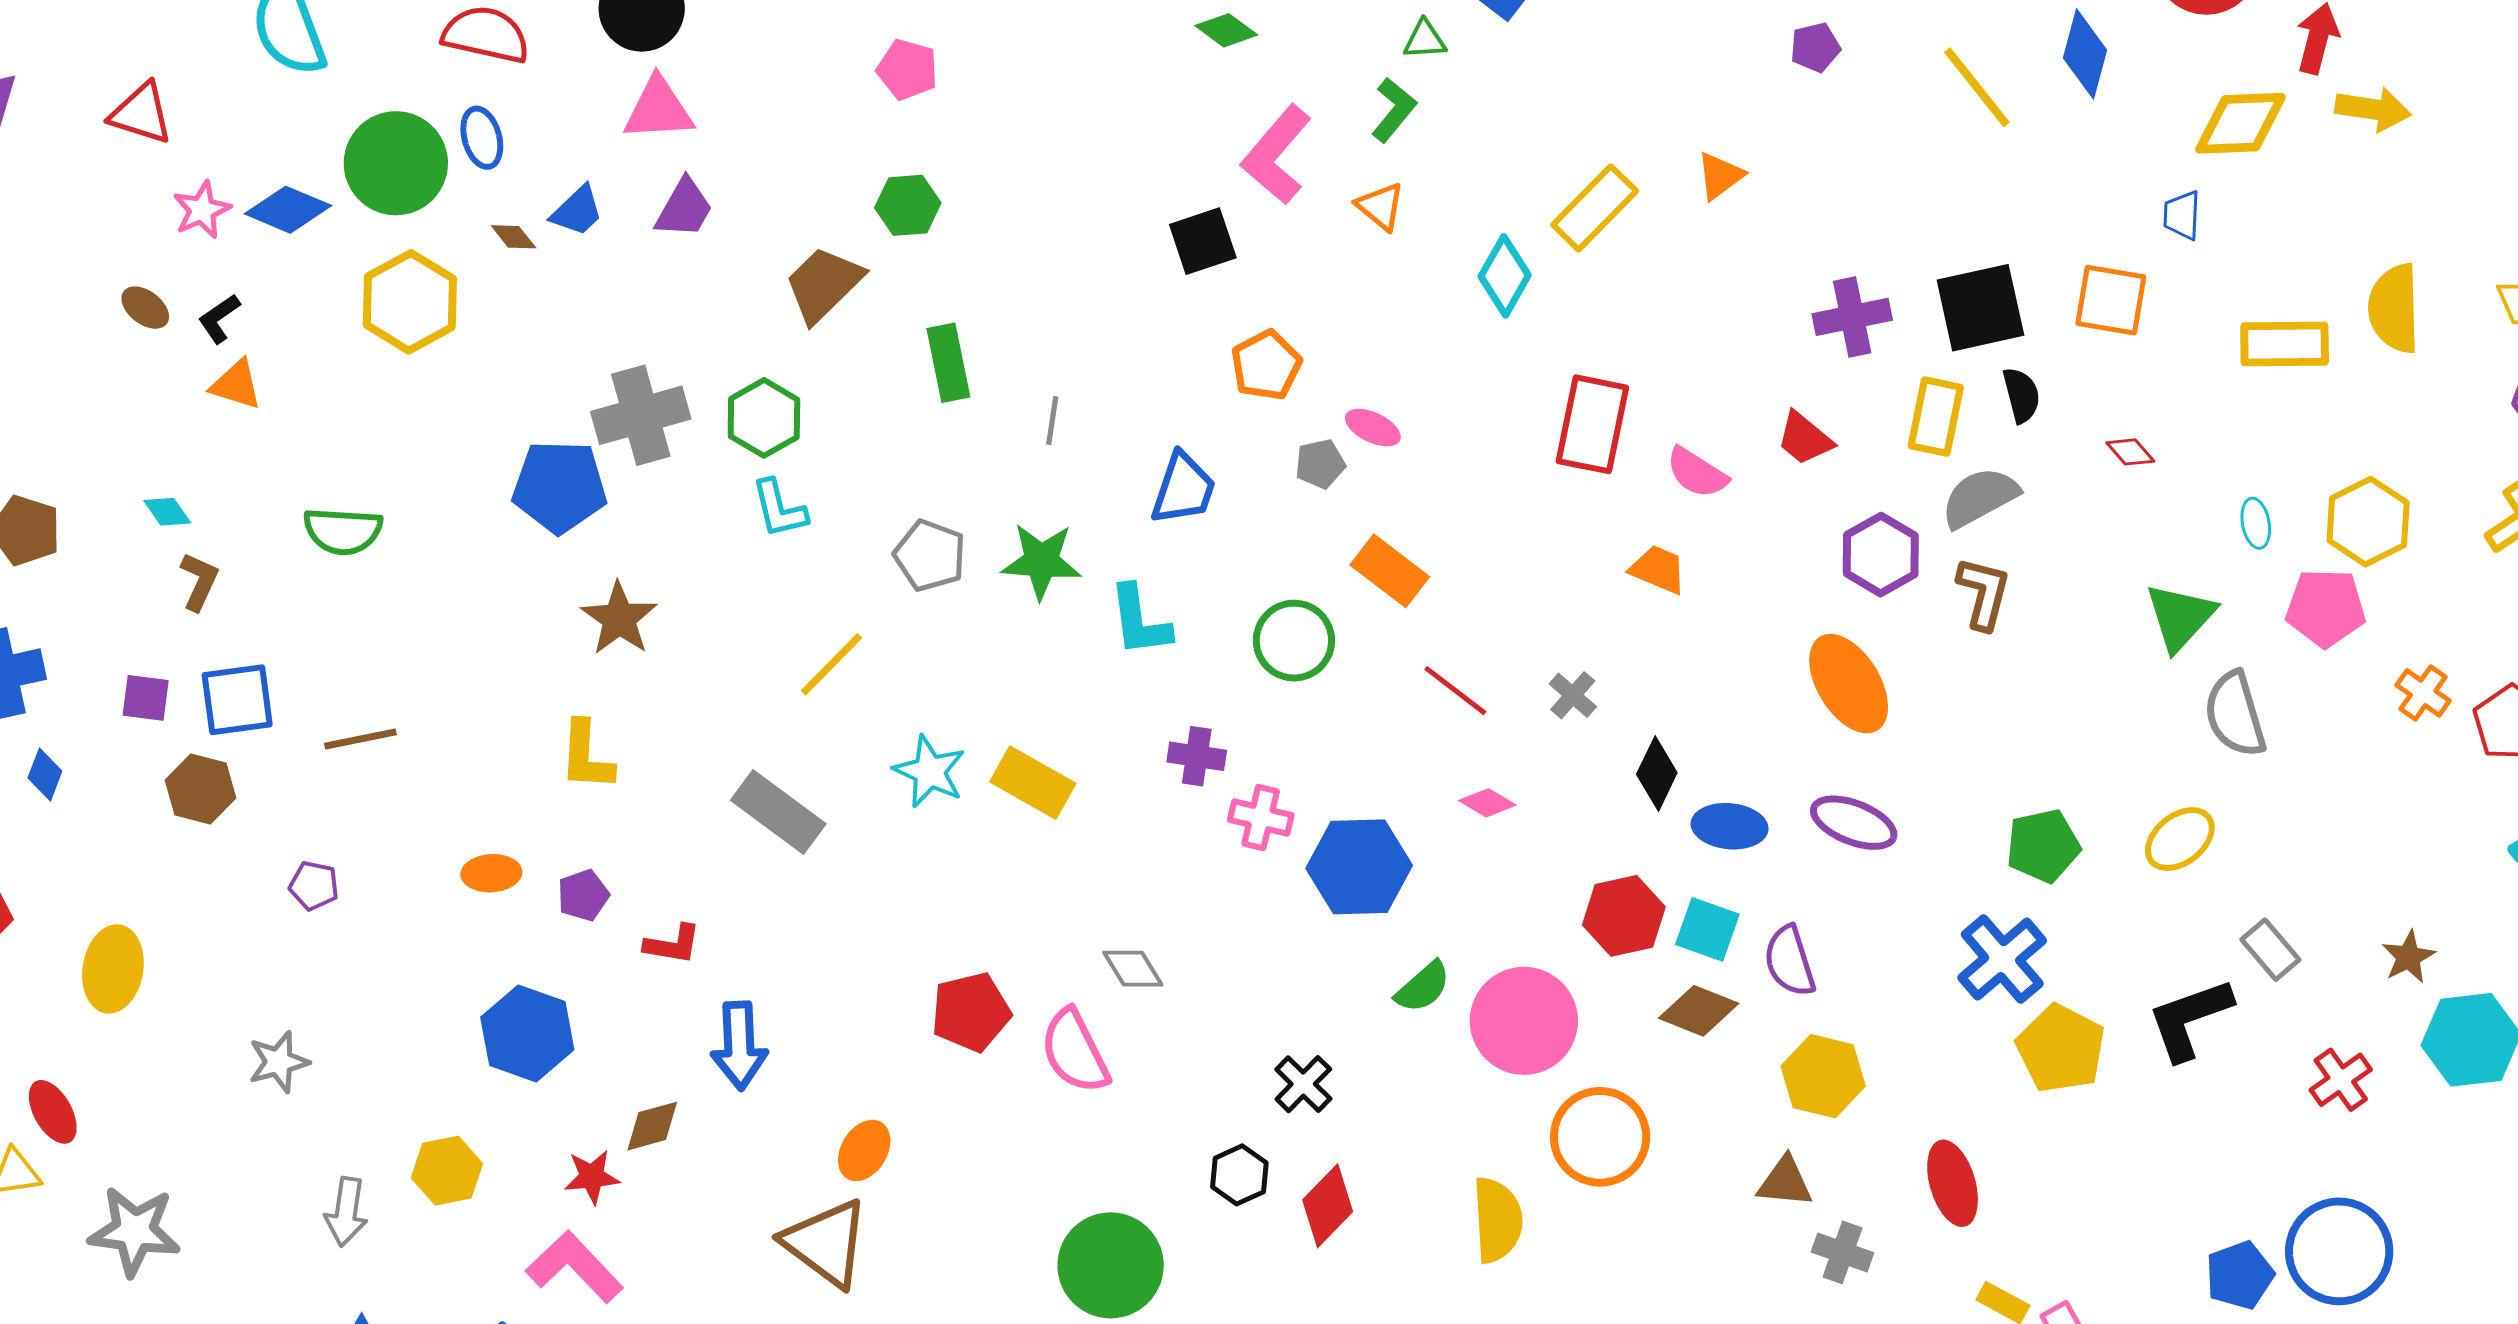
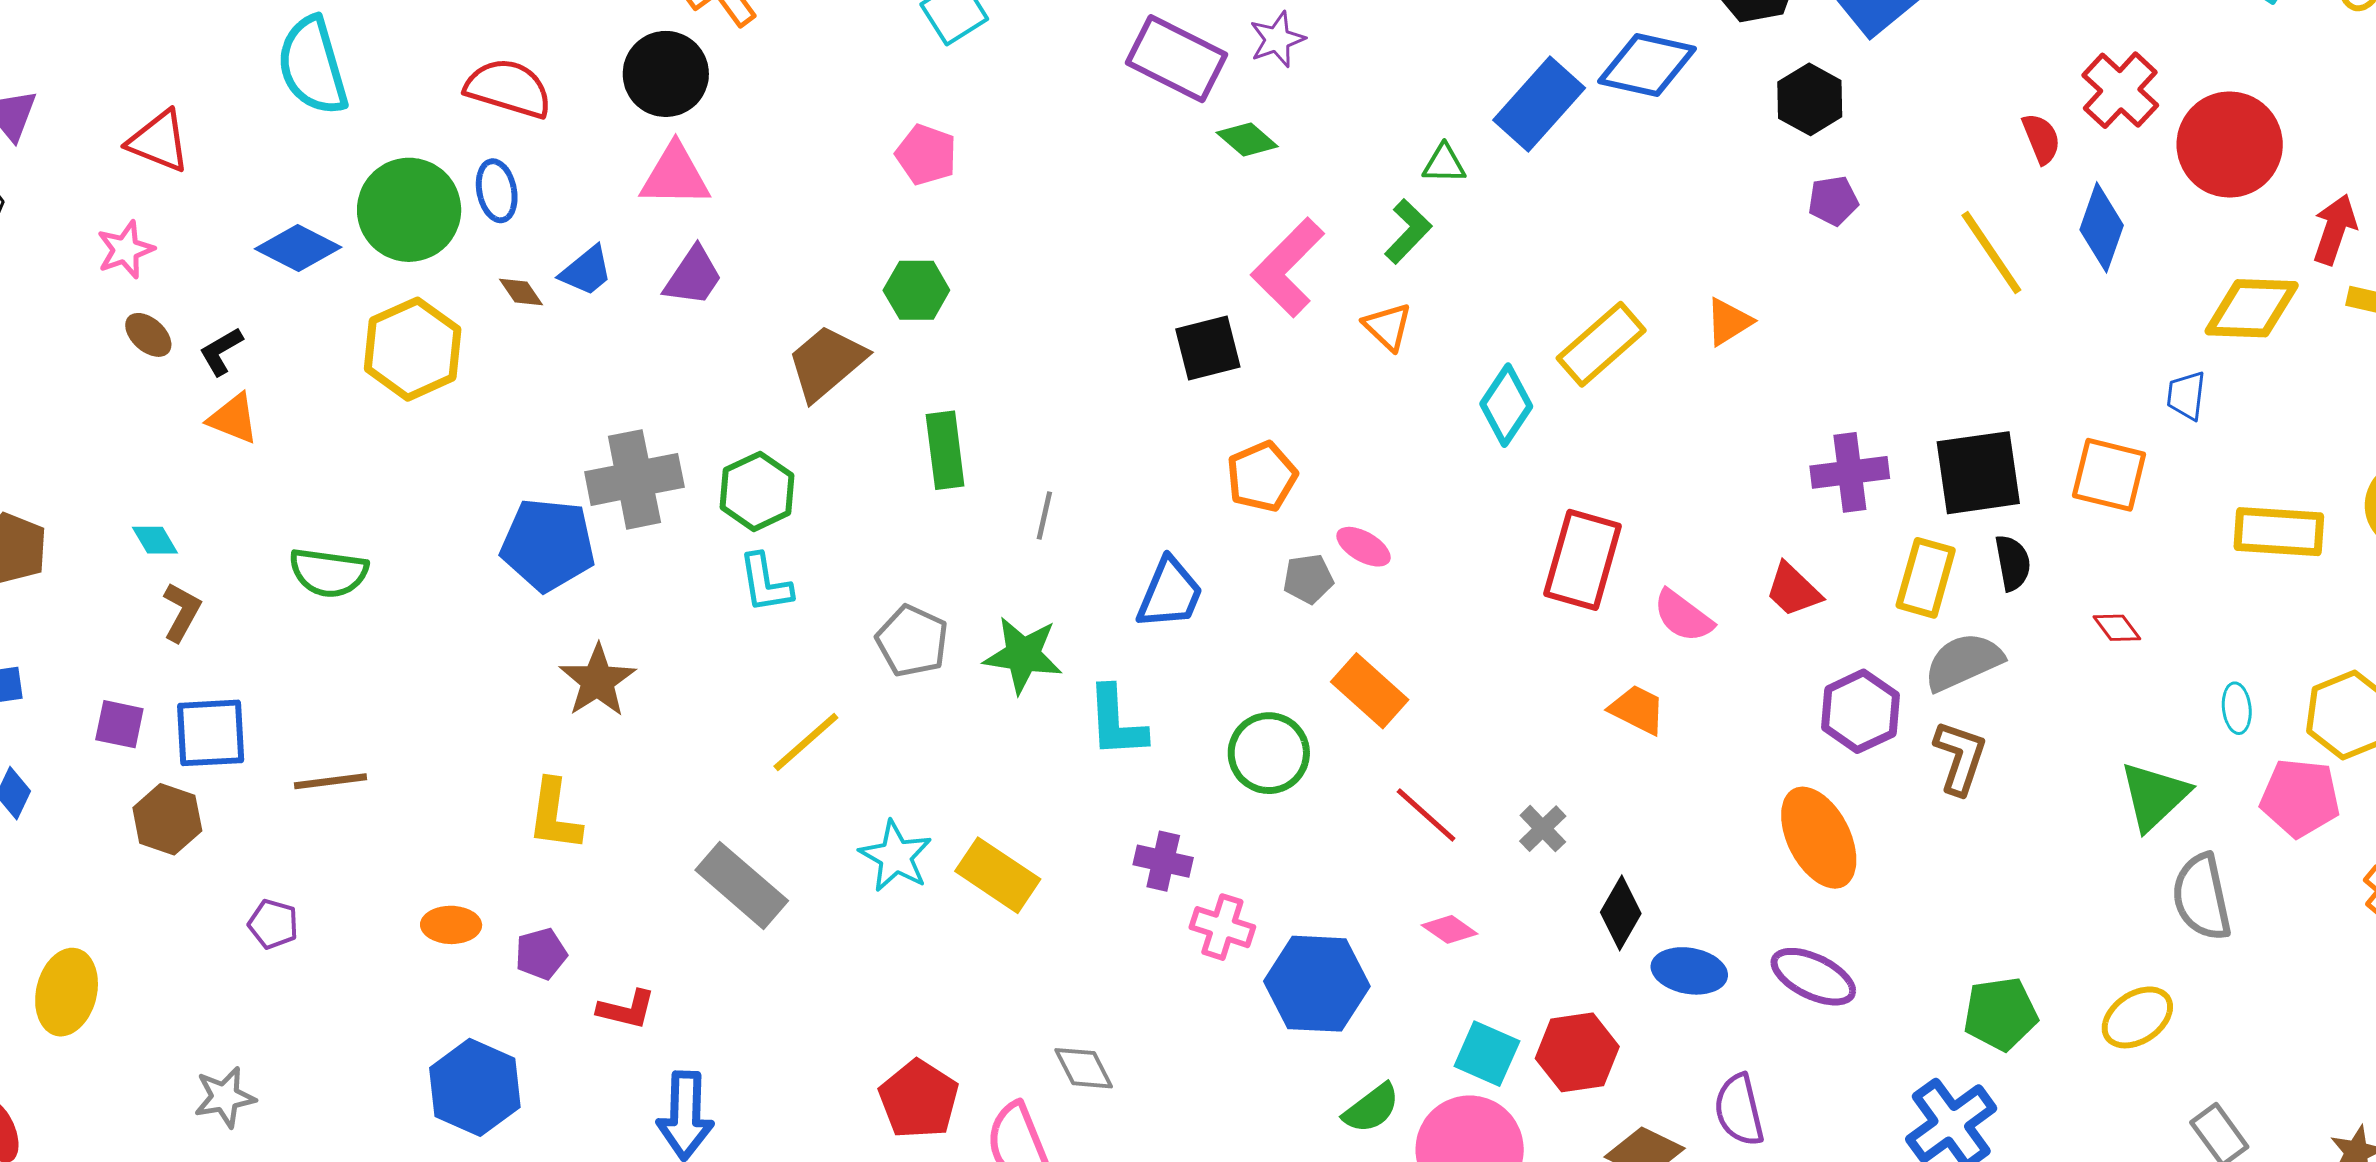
pink star: (202, 210) -> (125, 250), moved
cyan square: (1707, 929) -> (1487, 1054), moved
red pentagon: (971, 1012) -> (919, 1099), turned -30

